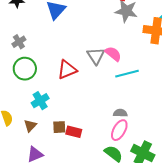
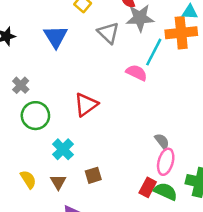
gray triangle: (96, 56) -> (108, 33), moved
cyan line: (127, 74) -> (154, 52), moved, turned -35
gray semicircle: (120, 113) -> (162, 141), turned 64
red rectangle: (74, 132) -> (148, 187), moved, turned -63

